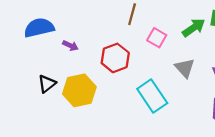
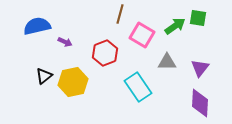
pink square: (157, 38) -> (142, 35), size x1.4
gray triangle: (185, 68) -> (167, 62), turned -48

